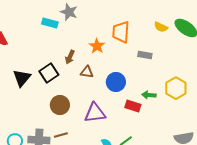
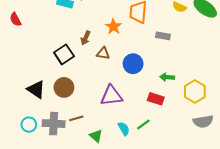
black triangle: (22, 78) -> (36, 90), moved, turned -36
yellow hexagon: (176, 88) -> (195, 92), moved
brown circle: (60, 105) -> (64, 87), moved
red rectangle: (133, 106) -> (156, 99), moved

